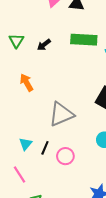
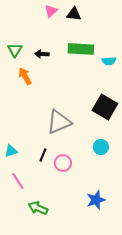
black arrow: (44, 45) -> (42, 54), turned 40
orange arrow: (27, 83) -> (25, 76), moved
cyan triangle: (26, 144) -> (11, 151), moved, turned 32

